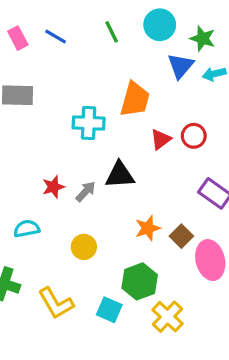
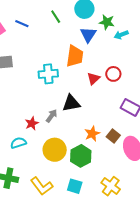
green star: (203, 38) -> (107, 22), moved
blue triangle: (181, 66) -> (88, 35), moved
red star: (53, 187) -> (32, 123), moved
yellow circle: (84, 247) -> (55, 150), size x1.5
green hexagon: (140, 281) -> (81, 156), moved

